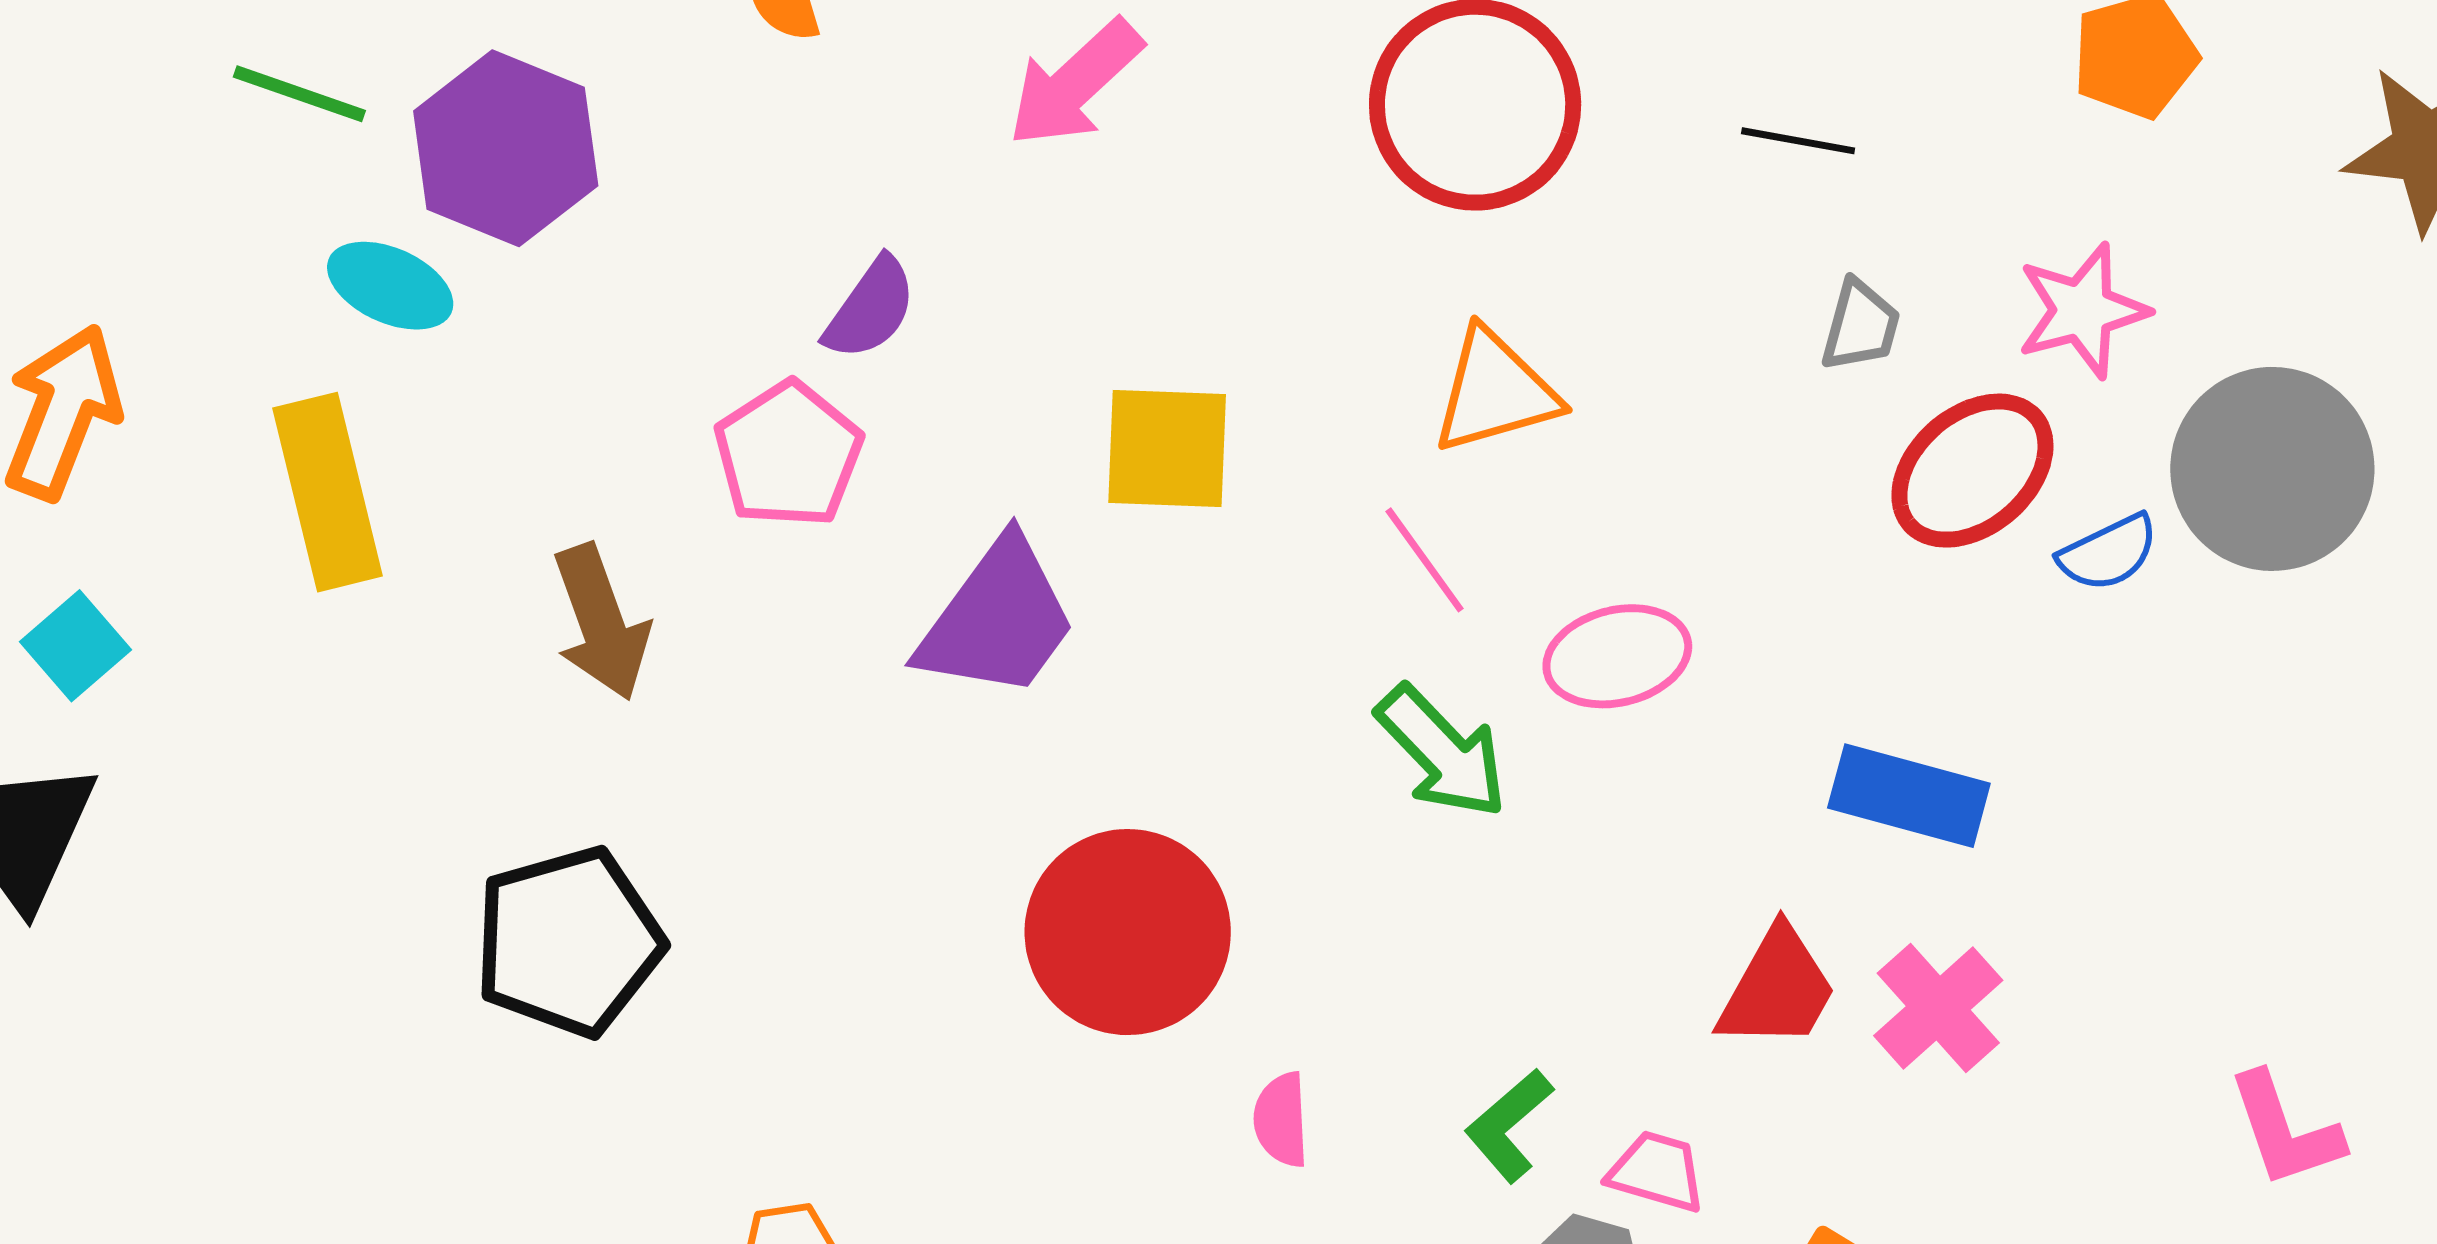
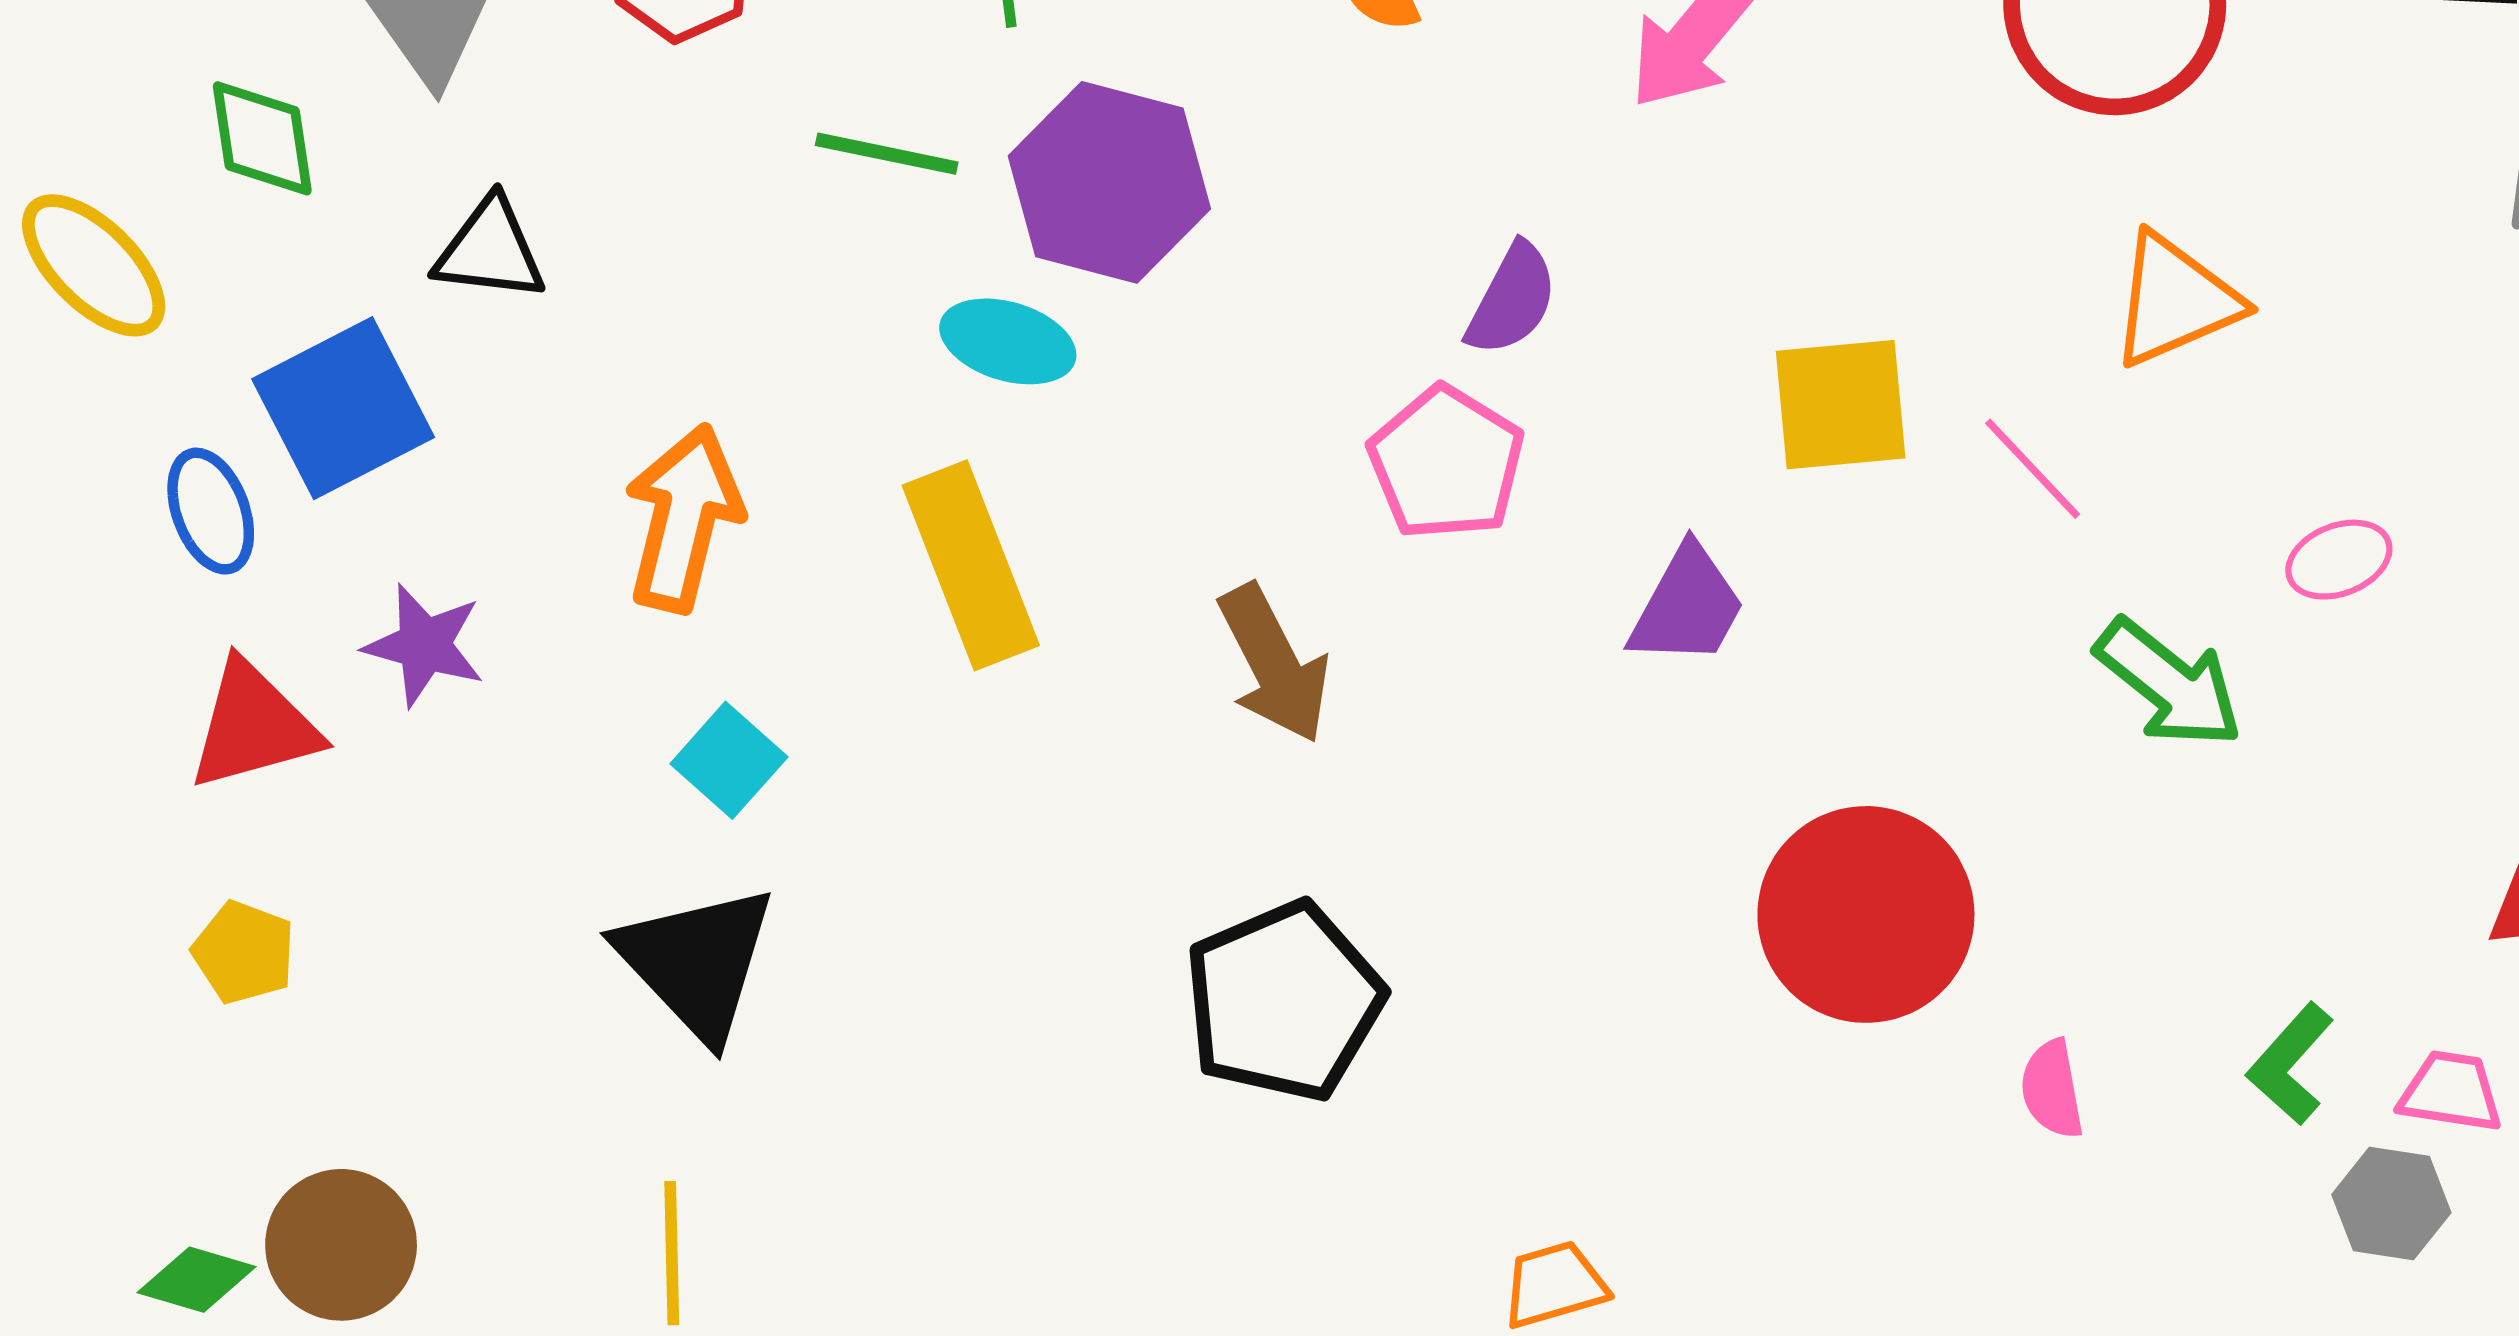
pink line: (1425, 560) -> (2033, 469), moved
purple trapezoid: (998, 619) -> (1687, 606), size x0.7
pink ellipse: (1617, 656) -> (2339, 560), size x0.7

